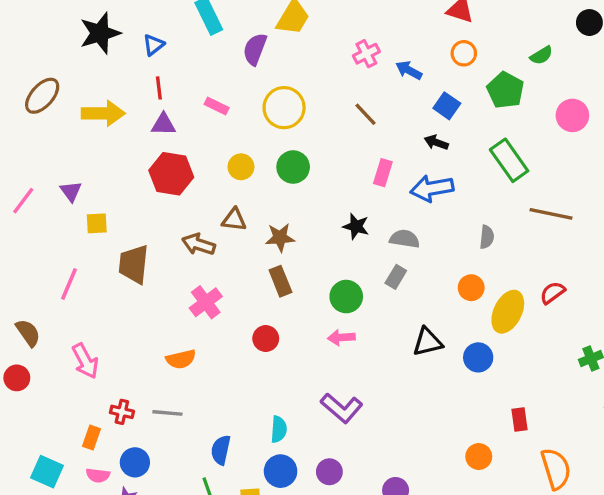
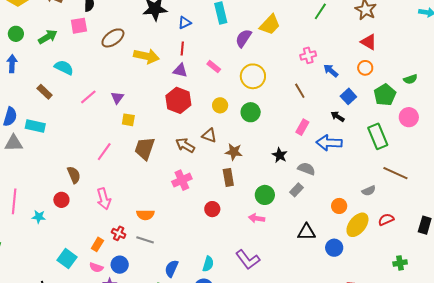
pink circle: (572, 115) -> (409, 117), moved
gray semicircle: (487, 237) -> (369, 191), moved, turned 48
orange semicircle: (181, 359) -> (145, 215), moved

